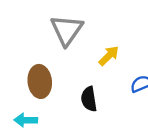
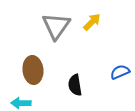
yellow arrow: (109, 56) -> (92, 22), moved

